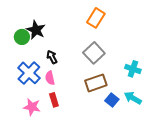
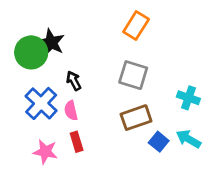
green circle: (22, 37) -> (31, 52), size x1.5
gray square: (94, 53) -> (133, 75), turned -30

